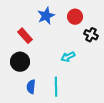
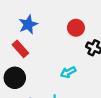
blue star: (46, 16) -> (28, 24), moved

